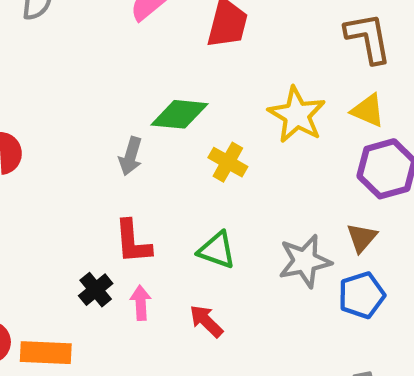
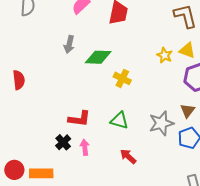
yellow star: (297, 115) -> (165, 55), moved, size x0.6
gray arrow: (131, 156) -> (69, 44), moved
red L-shape: (133, 242) -> (79, 119), turned -75
red arrow: (206, 321) -> (128, 156), moved

